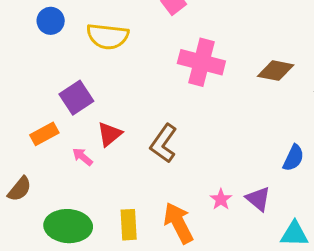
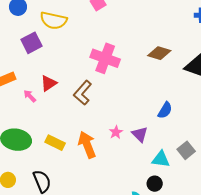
pink cross: (201, 62) -> (105, 58), moved
purple square: (76, 98) -> (32, 43), moved
yellow rectangle: (129, 225) -> (55, 143), turned -66

